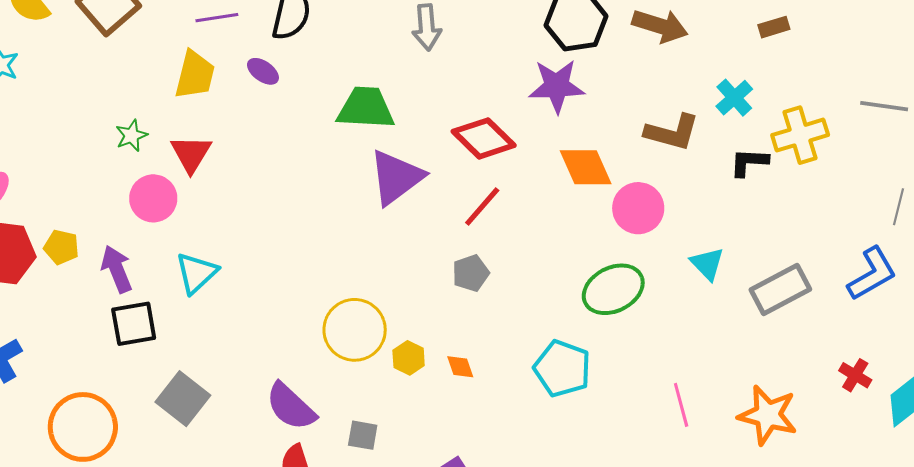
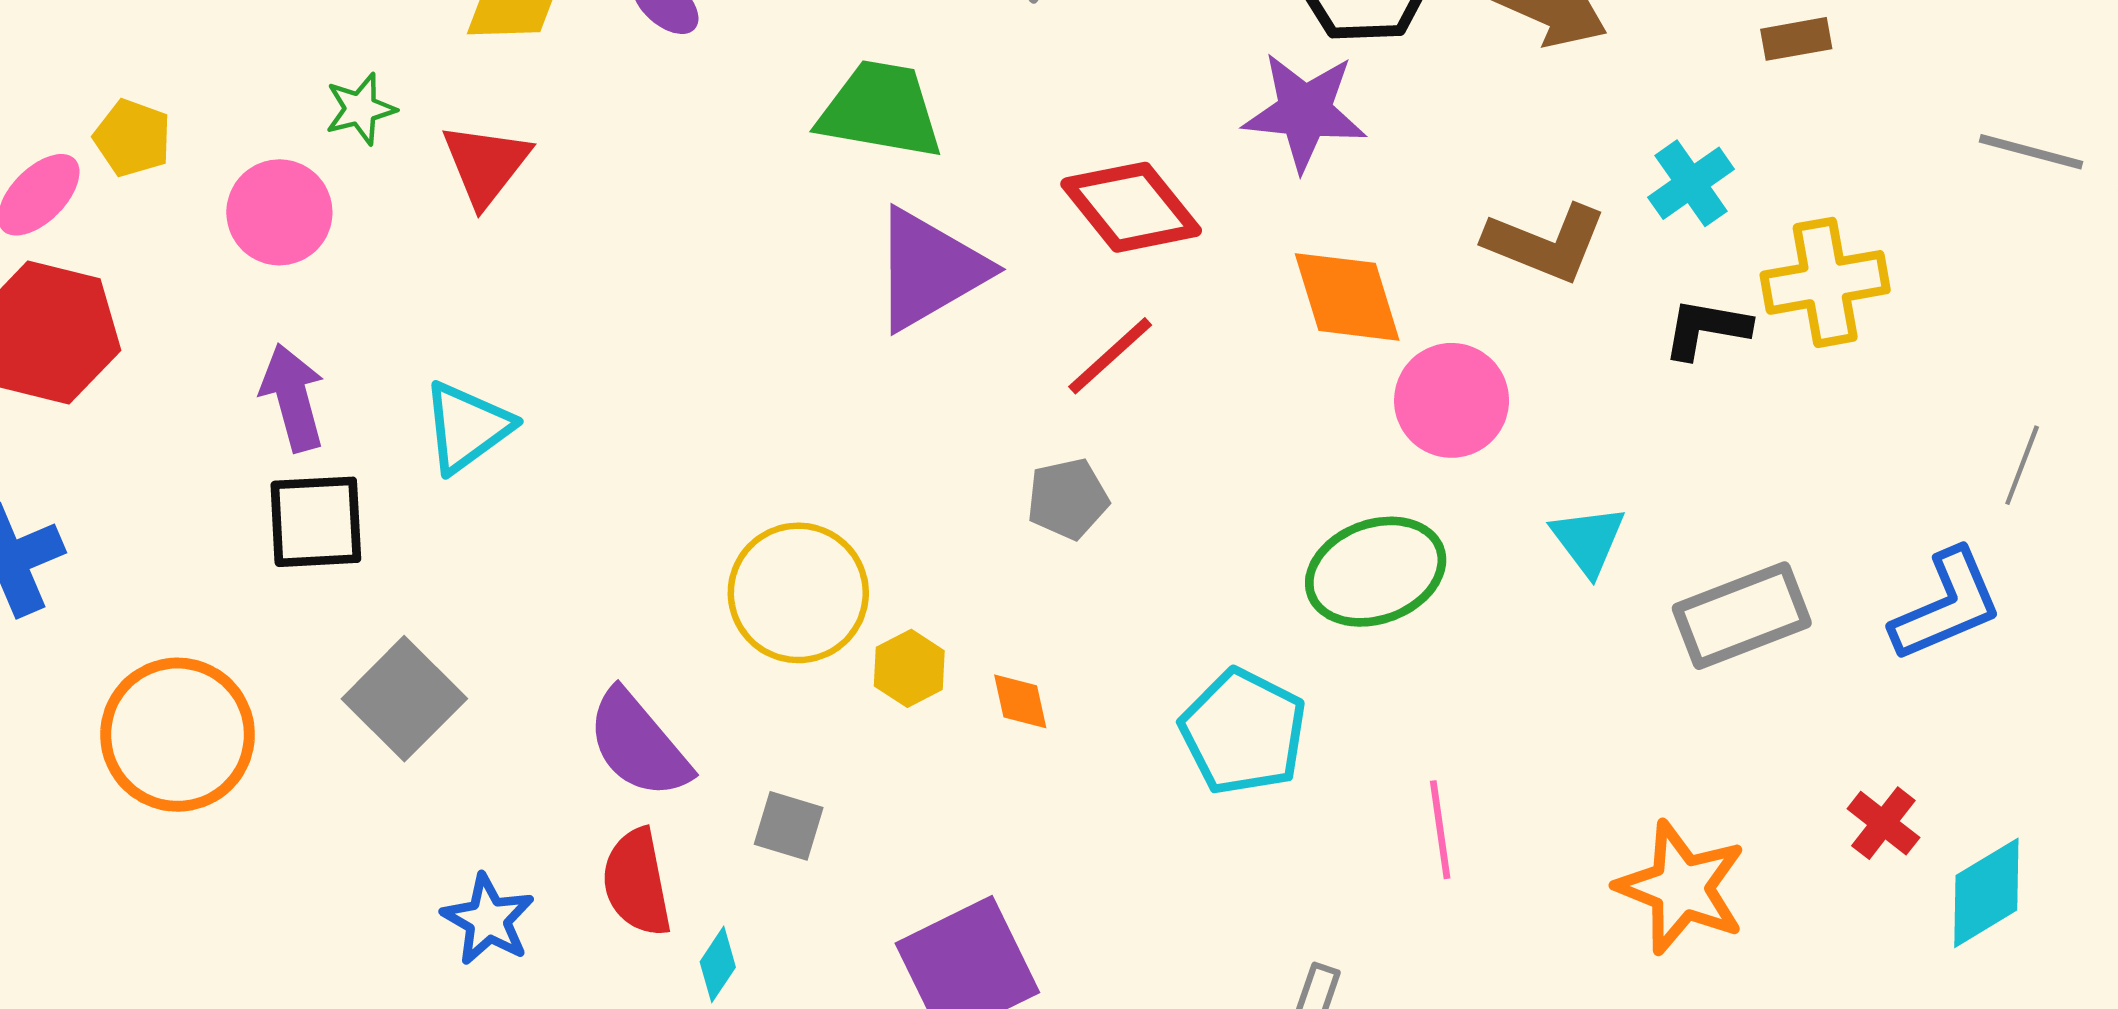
gray line: (884, 106) -> (2031, 152), moved
pink circle: (153, 198) -> (279, 212), moved
yellow pentagon: (61, 247) -> (132, 138), moved
pink line: (681, 405) -> (1440, 830), moved

